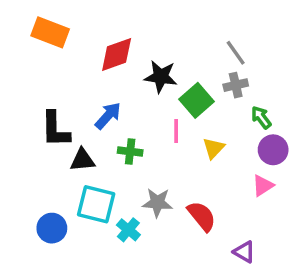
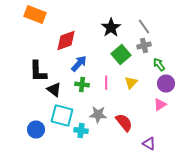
red diamond: (117, 54) -> (66, 40), moved
black star: (161, 77) -> (111, 28), moved, turned 30
blue arrow: (108, 116) -> (79, 64), moved
pink line: (176, 131) -> (106, 82), moved
black triangle: (82, 160) -> (54, 90), turned 42
cyan cross: (128, 230) -> (81, 130), turned -32

